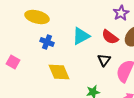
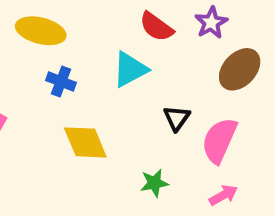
red semicircle: (110, 37) -> (156, 27), moved

